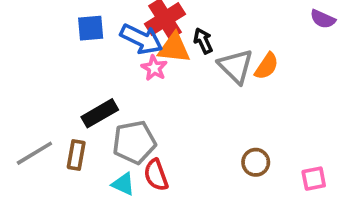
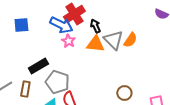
blue square: (91, 28) -> (21, 25), moved
orange triangle: (174, 48) -> (95, 44), moved
gray pentagon: (134, 142) -> (57, 82), turned 30

